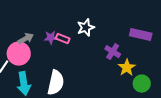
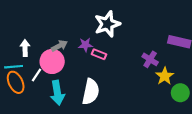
white star: (86, 28) -> (107, 24), moved, size x1.4
pink rectangle: (63, 39) -> (99, 54), moved

